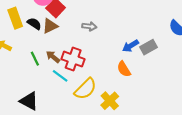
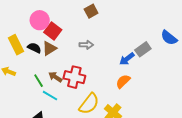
gray rectangle: (148, 47) -> (143, 49), moved
orange semicircle: (124, 69) -> (123, 81), turned 84
cyan line: (60, 76) -> (50, 96), moved

